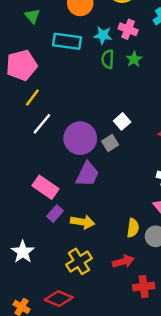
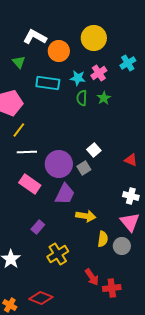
pink cross: (128, 29) -> (99, 73), turned 35
white line: (42, 124) -> (27, 152), turned 48
pink rectangle: (45, 187) -> (30, 184), moved
yellow arrow: (83, 222) -> (86, 216), moved
yellow cross: (79, 261) -> (58, 254), moved
red arrow: (123, 261) -> (92, 277), moved, turned 72

